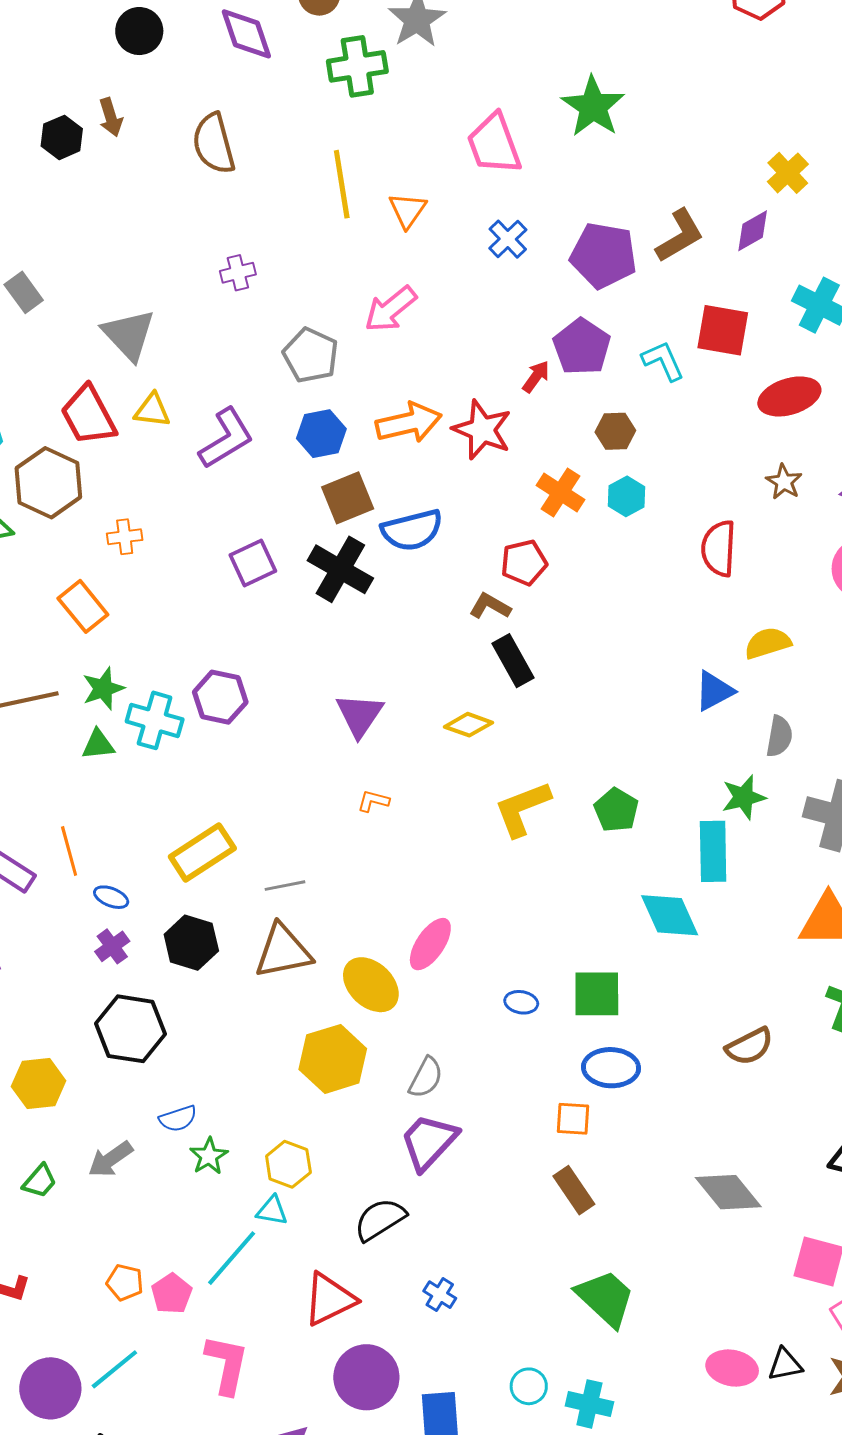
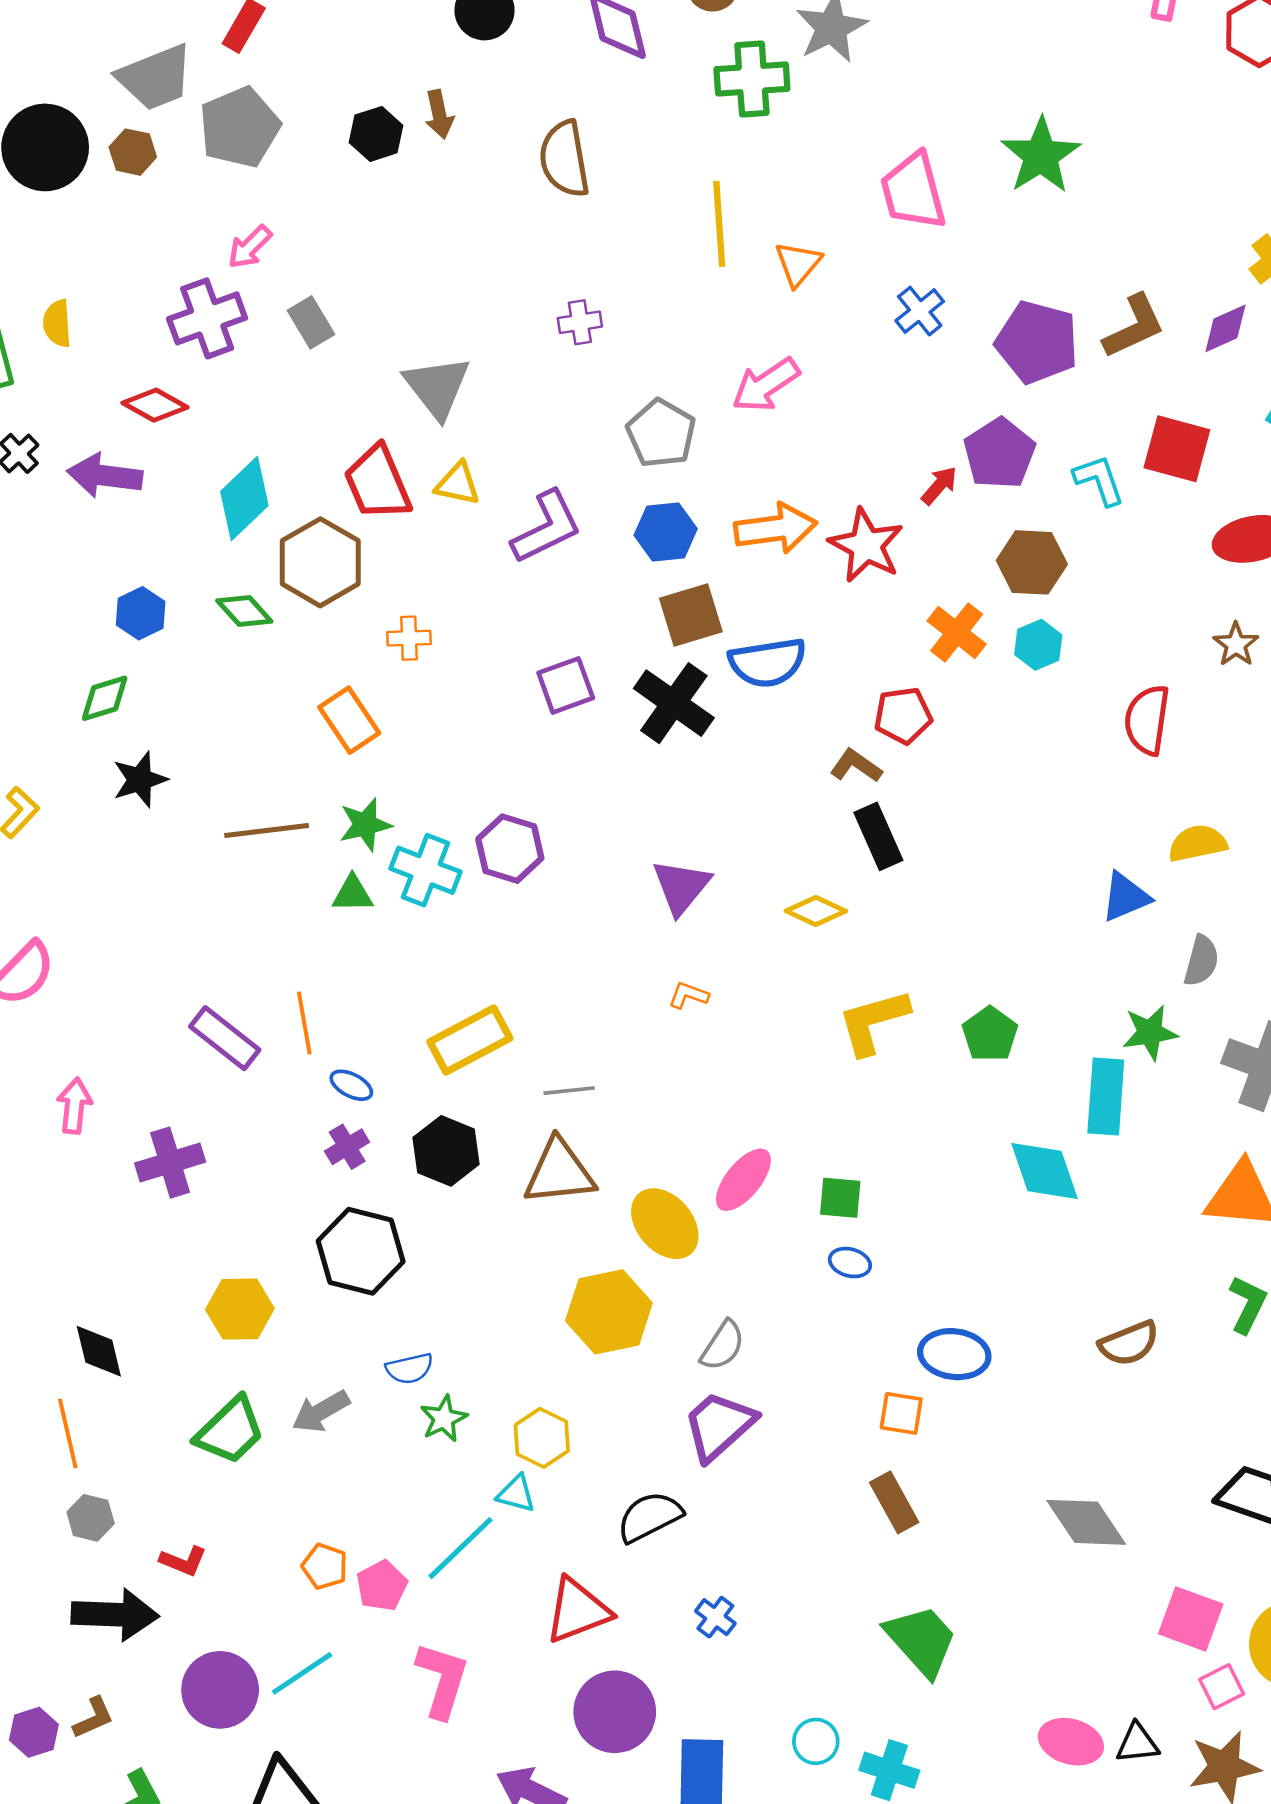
brown hexagon: (615, 431) -> (1032, 562), size x1.4
green square: (597, 994) -> (840, 1198), moved, size x0.7
green trapezoid: (40, 1181) -> (230, 1431), size x1.6

